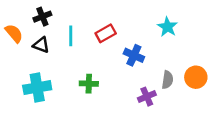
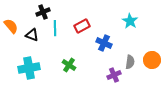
black cross: (42, 17) -> (43, 12), moved
green cross: (89, 84) -> (69, 65), turned 32

